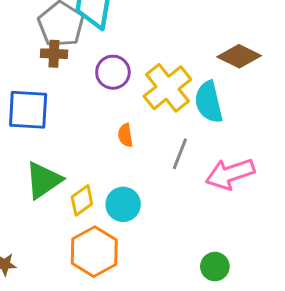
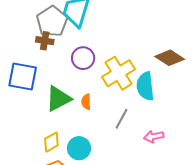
pink arrow: (230, 174) -> (154, 136), size x0.6
green triangle: (44, 180) -> (58, 99), moved

